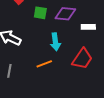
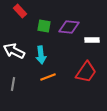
cyan arrow: (55, 42) -> (41, 55), moved

